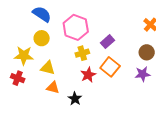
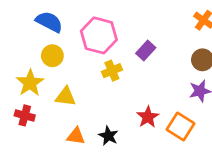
yellow star: (24, 56) -> (30, 83), turned -30
orange square: (110, 67) -> (181, 127), moved
red star: (88, 75) -> (148, 117), moved
orange triangle: (53, 88) -> (76, 136), moved

